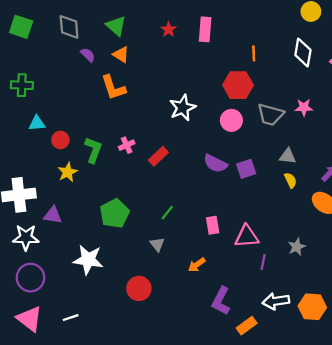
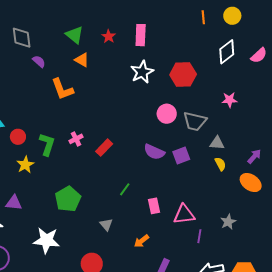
green triangle: (116, 26) -> (75, 35), moved
white diamond: (303, 52) -> (227, 52), turned 45
orange line: (254, 53) -> (203, 17), moved
orange triangle: (121, 55) -> (82, 60), moved
red hexagon: (238, 85) -> (183, 74), moved
white star: (183, 108) -> (142, 72), moved
gray trapezoid: (270, 115) -> (195, 121), moved
green line: (167, 213) -> (125, 189), moved

